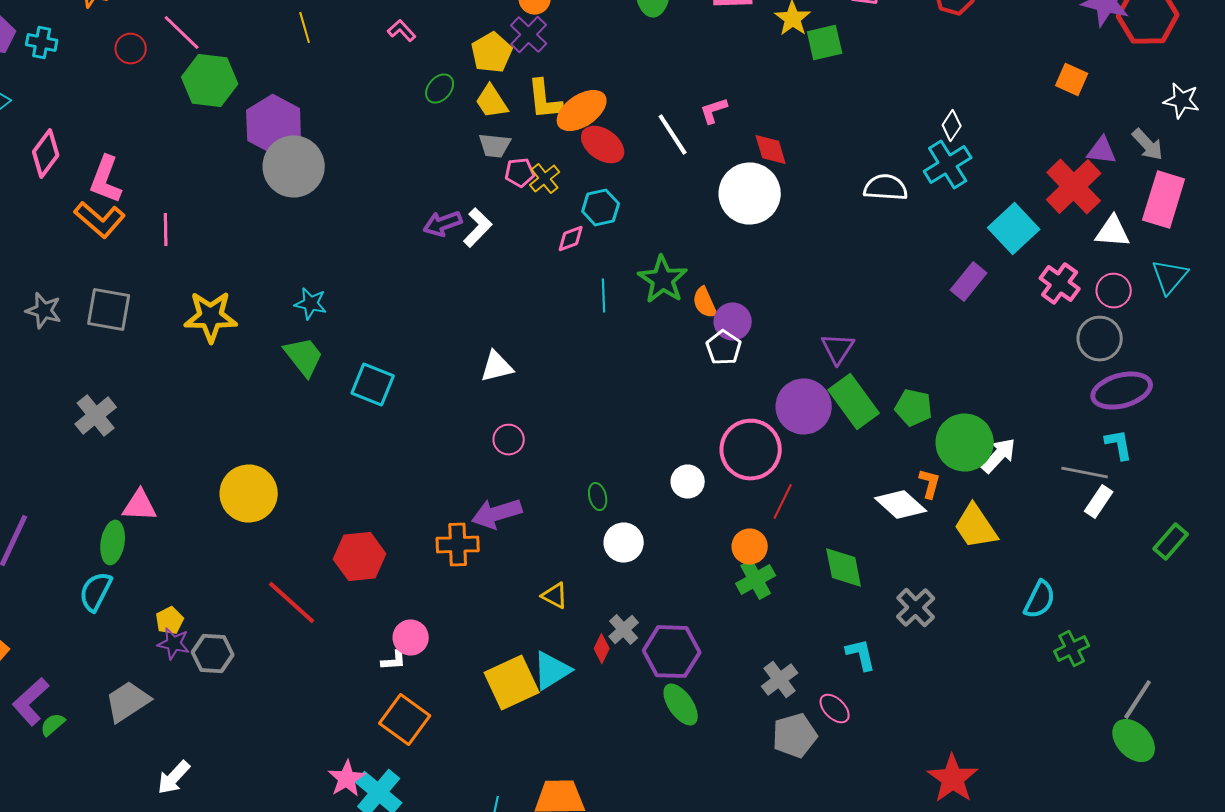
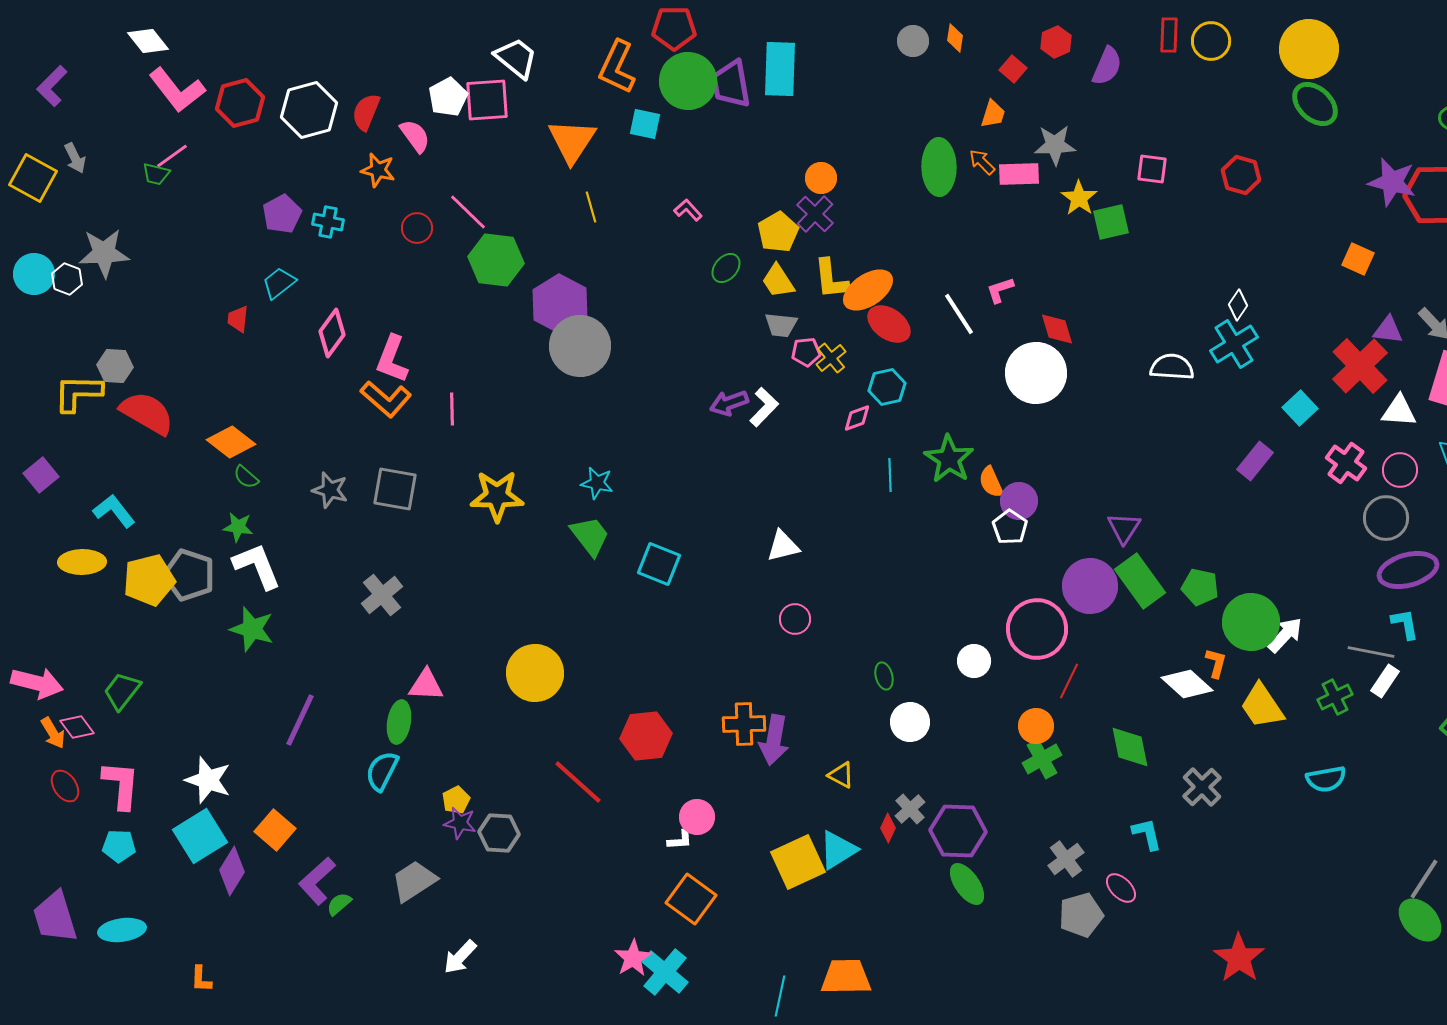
cyan square: (1014, 229) -> (1300, 408), size x0.7
purple arrow: (497, 514) -> (774, 740), moved, turned -63
cyan semicircle: (1040, 600) -> (1326, 779), turned 54
green cross: (1072, 649) -> (1335, 697), moved

